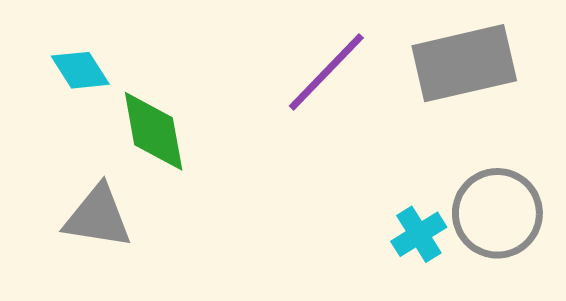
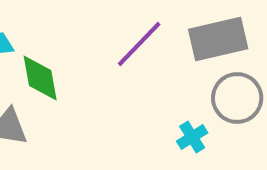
gray circle: (497, 213) -> (237, 98), moved

